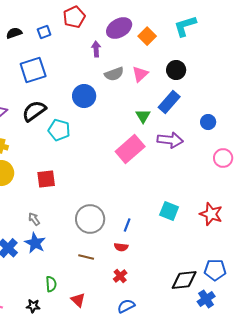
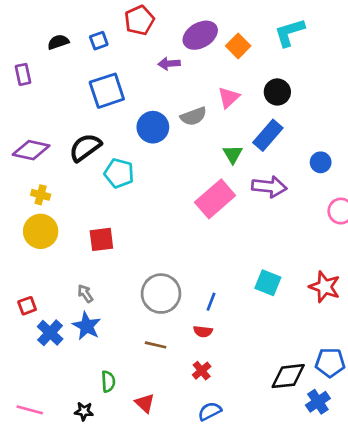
purple arrow: (96, 49) -> (169, 64), turned -91
blue square: (33, 70) -> (107, 91), moved
gray semicircle: (114, 74) -> (193, 116), moved

